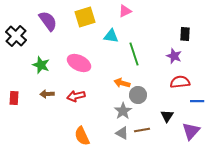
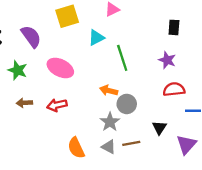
purple semicircle: (48, 21) -> (31, 36), moved
black rectangle: (185, 34) -> (174, 27), moved
cyan triangle: (111, 36) -> (96, 38), turned -35
orange semicircle: (82, 136) -> (76, 148), moved

